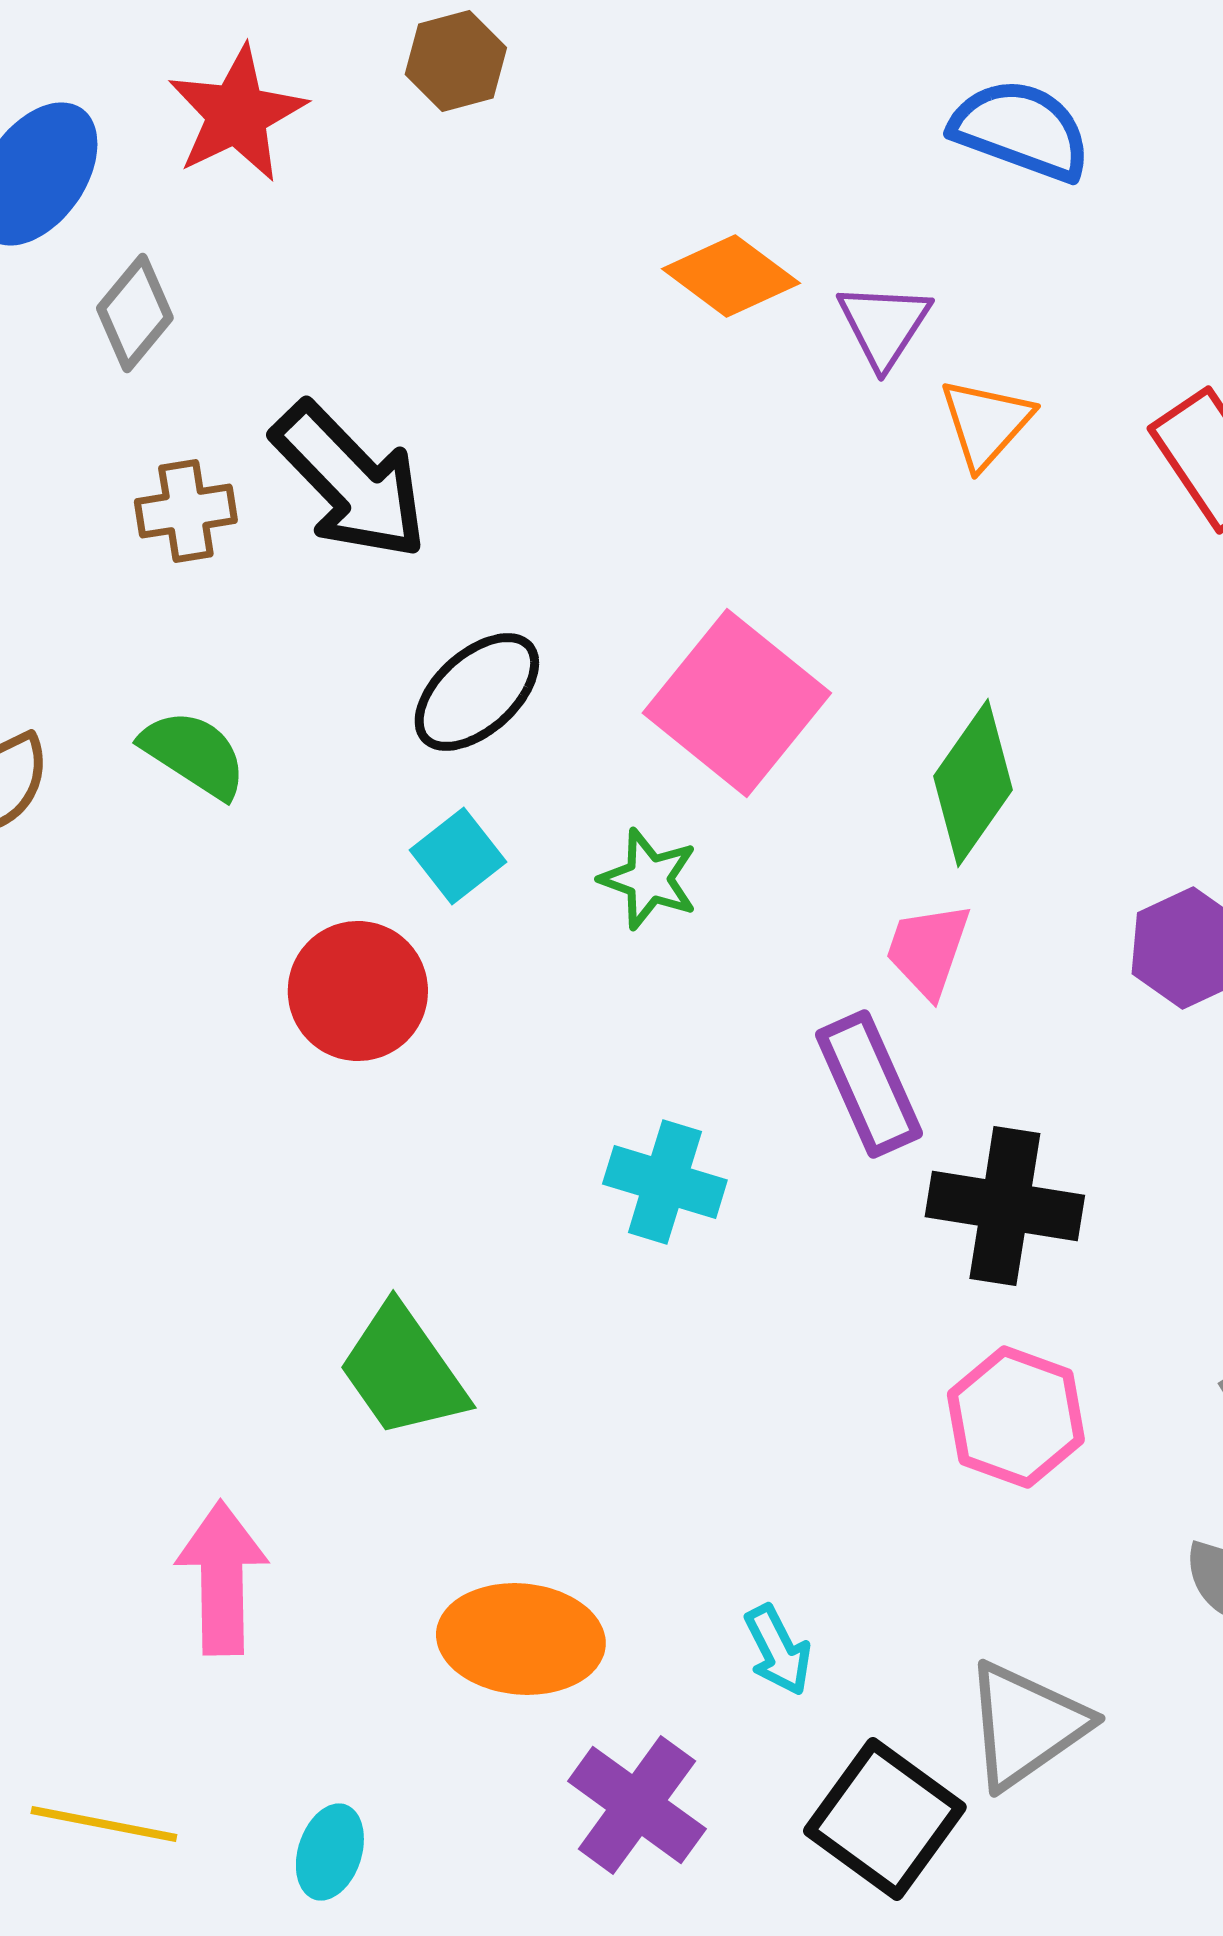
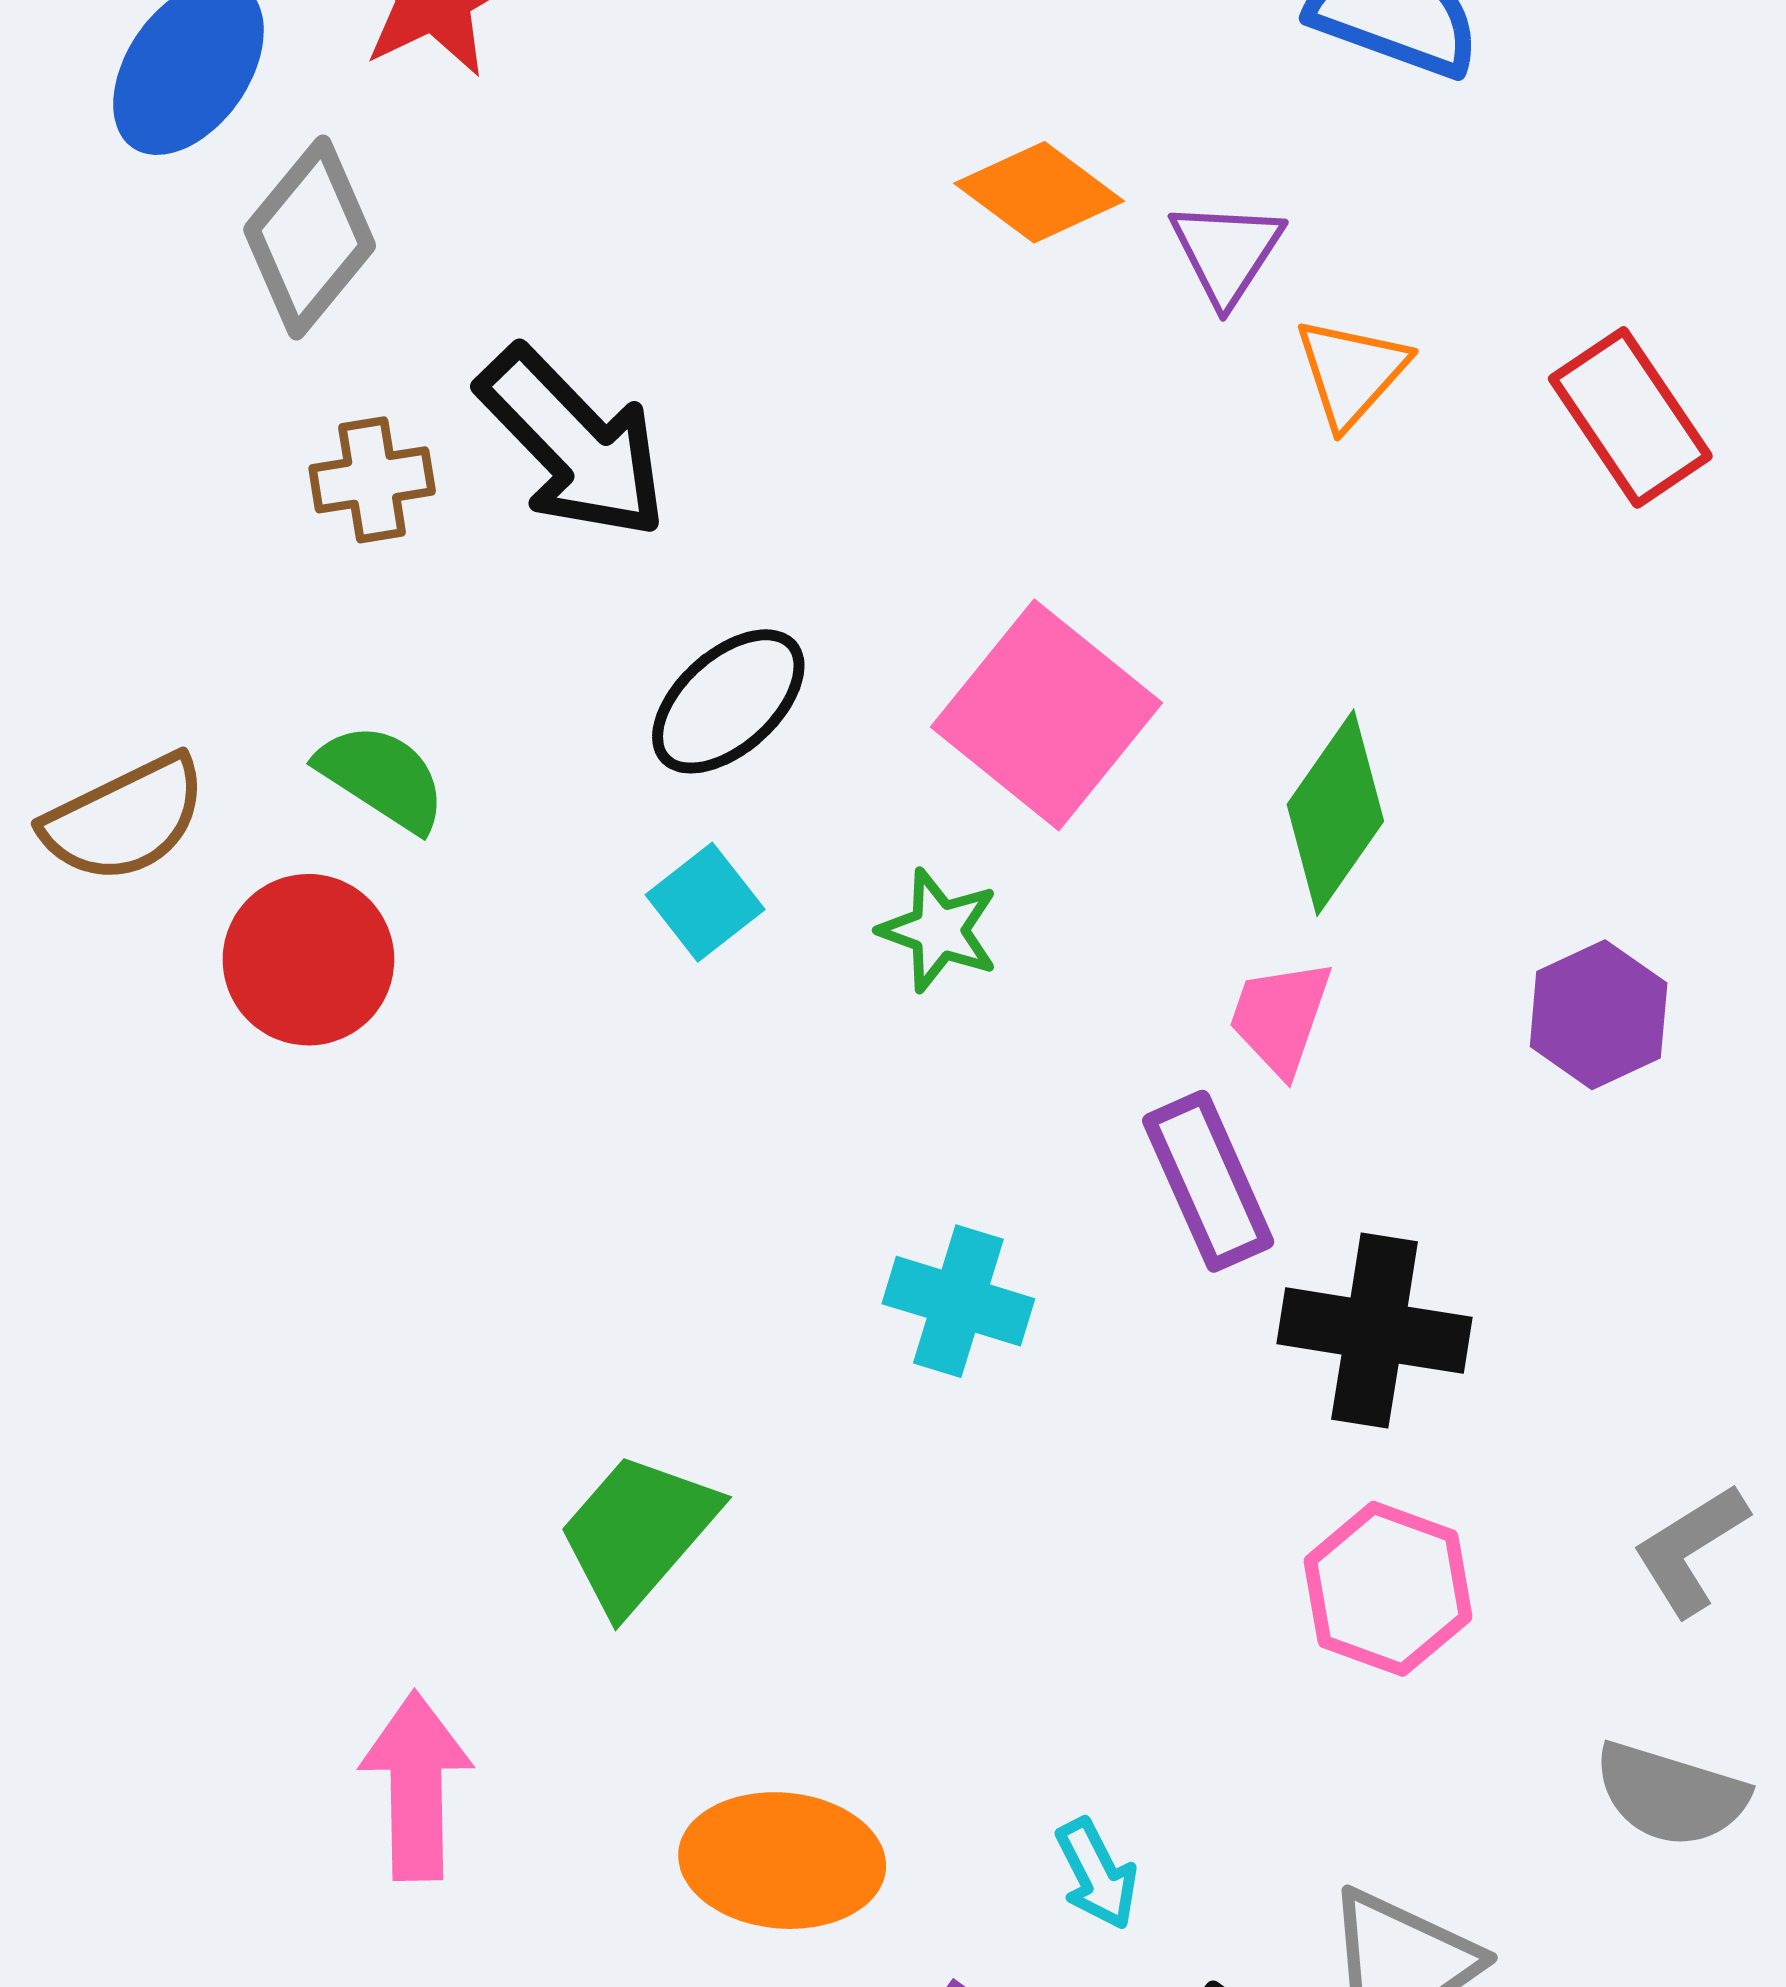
gray diamond: (135, 313) -> (310, 238), size x1.4
red circle: (358, 991) -> (308, 960), moved
green trapezoid: (403, 1371) -> (638, 1533), turned 76

